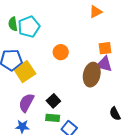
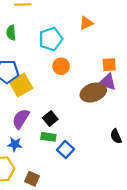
orange triangle: (96, 12) -> (86, 23), moved
cyan pentagon: (29, 27) -> (51, 39), moved
brown ellipse: (92, 75) -> (93, 92), turned 55

